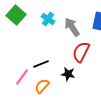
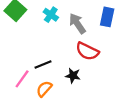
red semicircle: (81, 52) -> (87, 51), turned -90

